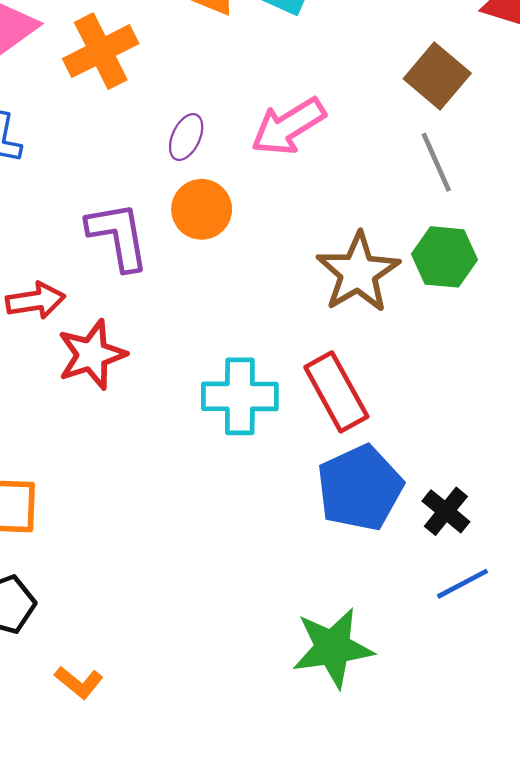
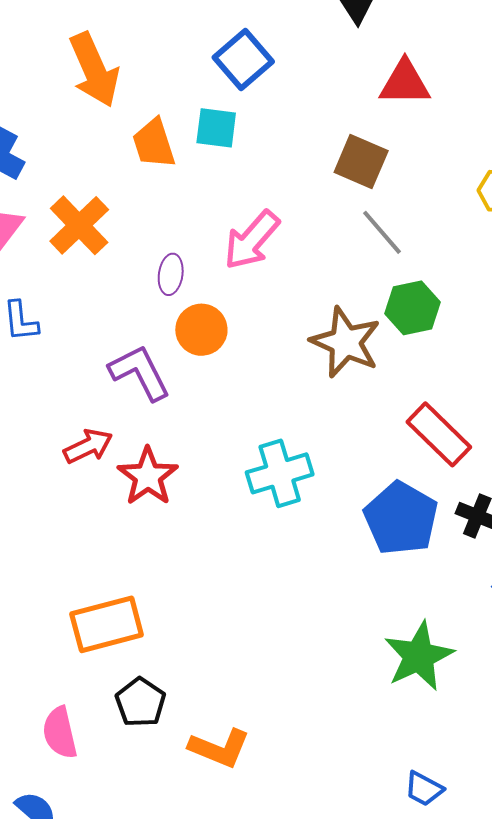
red rectangle: (336, 392) -> (439, 434), moved
orange L-shape: (79, 682) -> (219, 748), size x1.5

